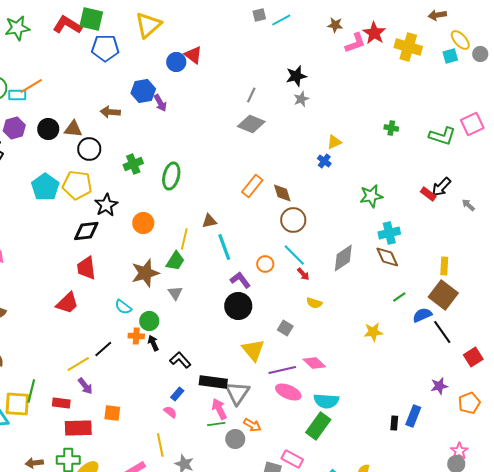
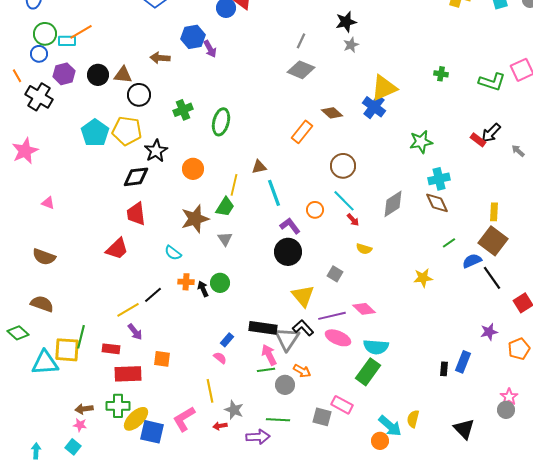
yellow triangle: (334, 142) -> (384, 88), size x1.8
blue cross: (324, 161) -> (374, 107), size x1.6
brown diamond: (282, 193) -> (332, 113), moved, turned -30
green circle: (149, 321) -> (220, 283), moved
black L-shape: (180, 360) -> (303, 328), moved

